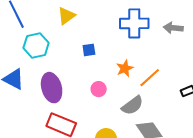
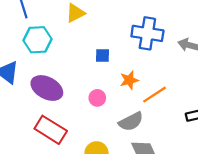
blue square: (89, 50) -> (102, 56), moved
purple ellipse: (52, 88) -> (47, 88), turned -56

